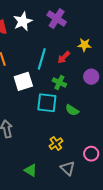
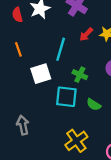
red arrow: (64, 57) -> (86, 34), moved
yellow cross: (56, 144) -> (76, 141), size x1.5

